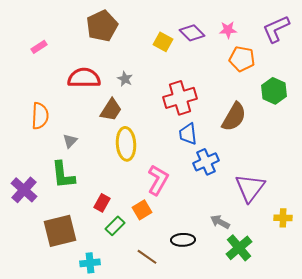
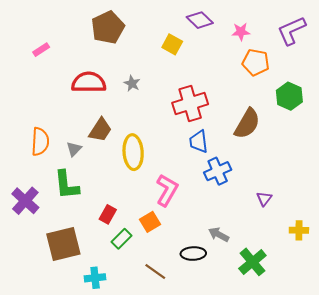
purple diamond: (192, 33) -> (200, 20), moved
brown trapezoid: (111, 110) -> (100, 130), moved
orange semicircle: (40, 116) -> (40, 142), moved
purple triangle: (250, 188) -> (264, 199), size x0.5
gray arrow: (220, 222) -> (219, 235), moved

